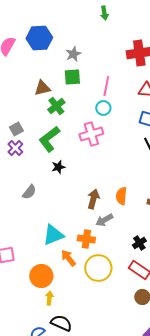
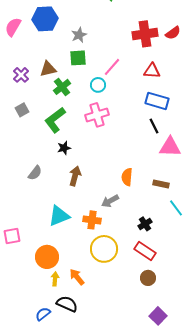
pink line: (106, 86) -> (112, 67), turned 30
cyan circle: (103, 108) -> (98, 85), moved
purple cross: (15, 148) -> (21, 75), moved
brown arrow: (93, 199) -> (75, 176), moved
orange arrow: (68, 258) -> (77, 277), moved

